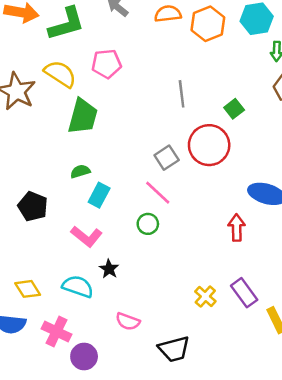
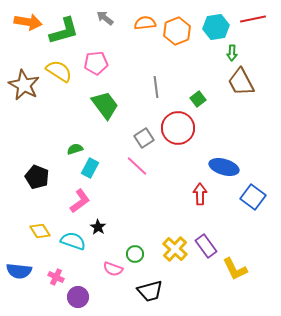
green trapezoid: (83, 116) -> (105, 105), moved, turned -52
green circle: (148, 224) -> (135, 254), moved
pink L-shape: (87, 236) -> (80, 201), turned -75
yellow diamond: (28, 289) -> (40, 231), moved
yellow cross: (205, 296) -> (175, 249), size x1.4
pink cross: (56, 331) -> (56, 277), size x0.7

